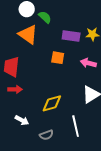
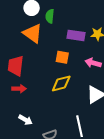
green semicircle: (45, 17) -> (50, 16), turned -128
yellow diamond: (52, 103) -> (61, 83), moved

